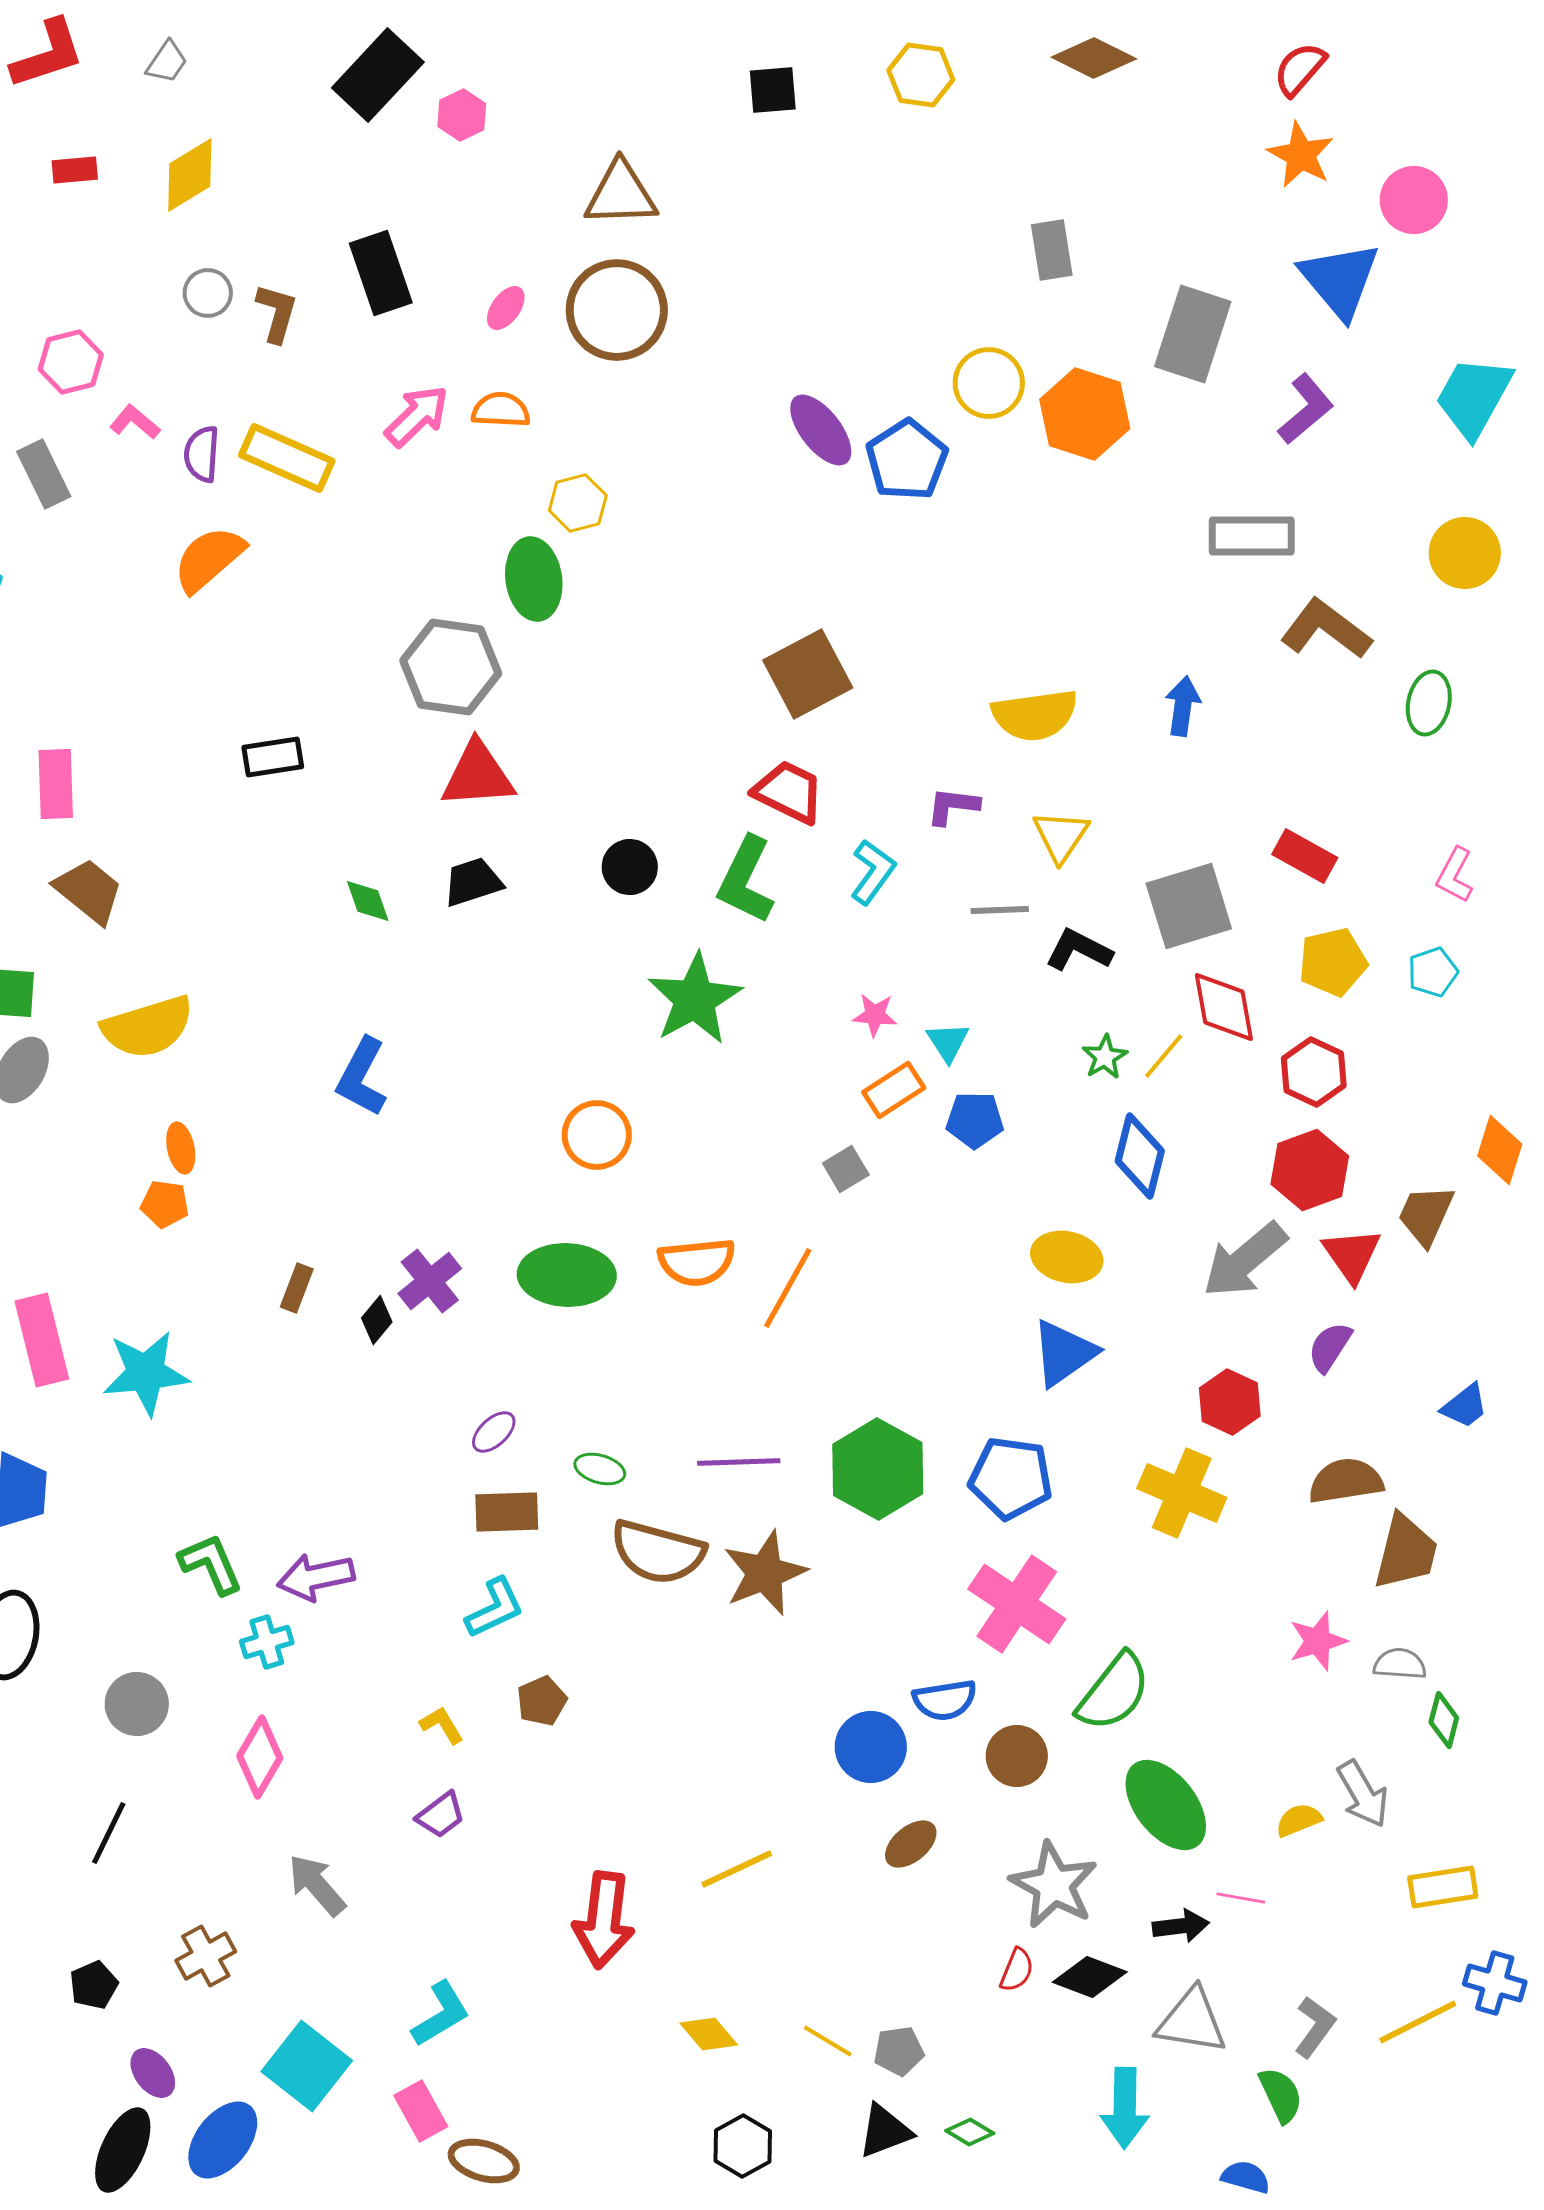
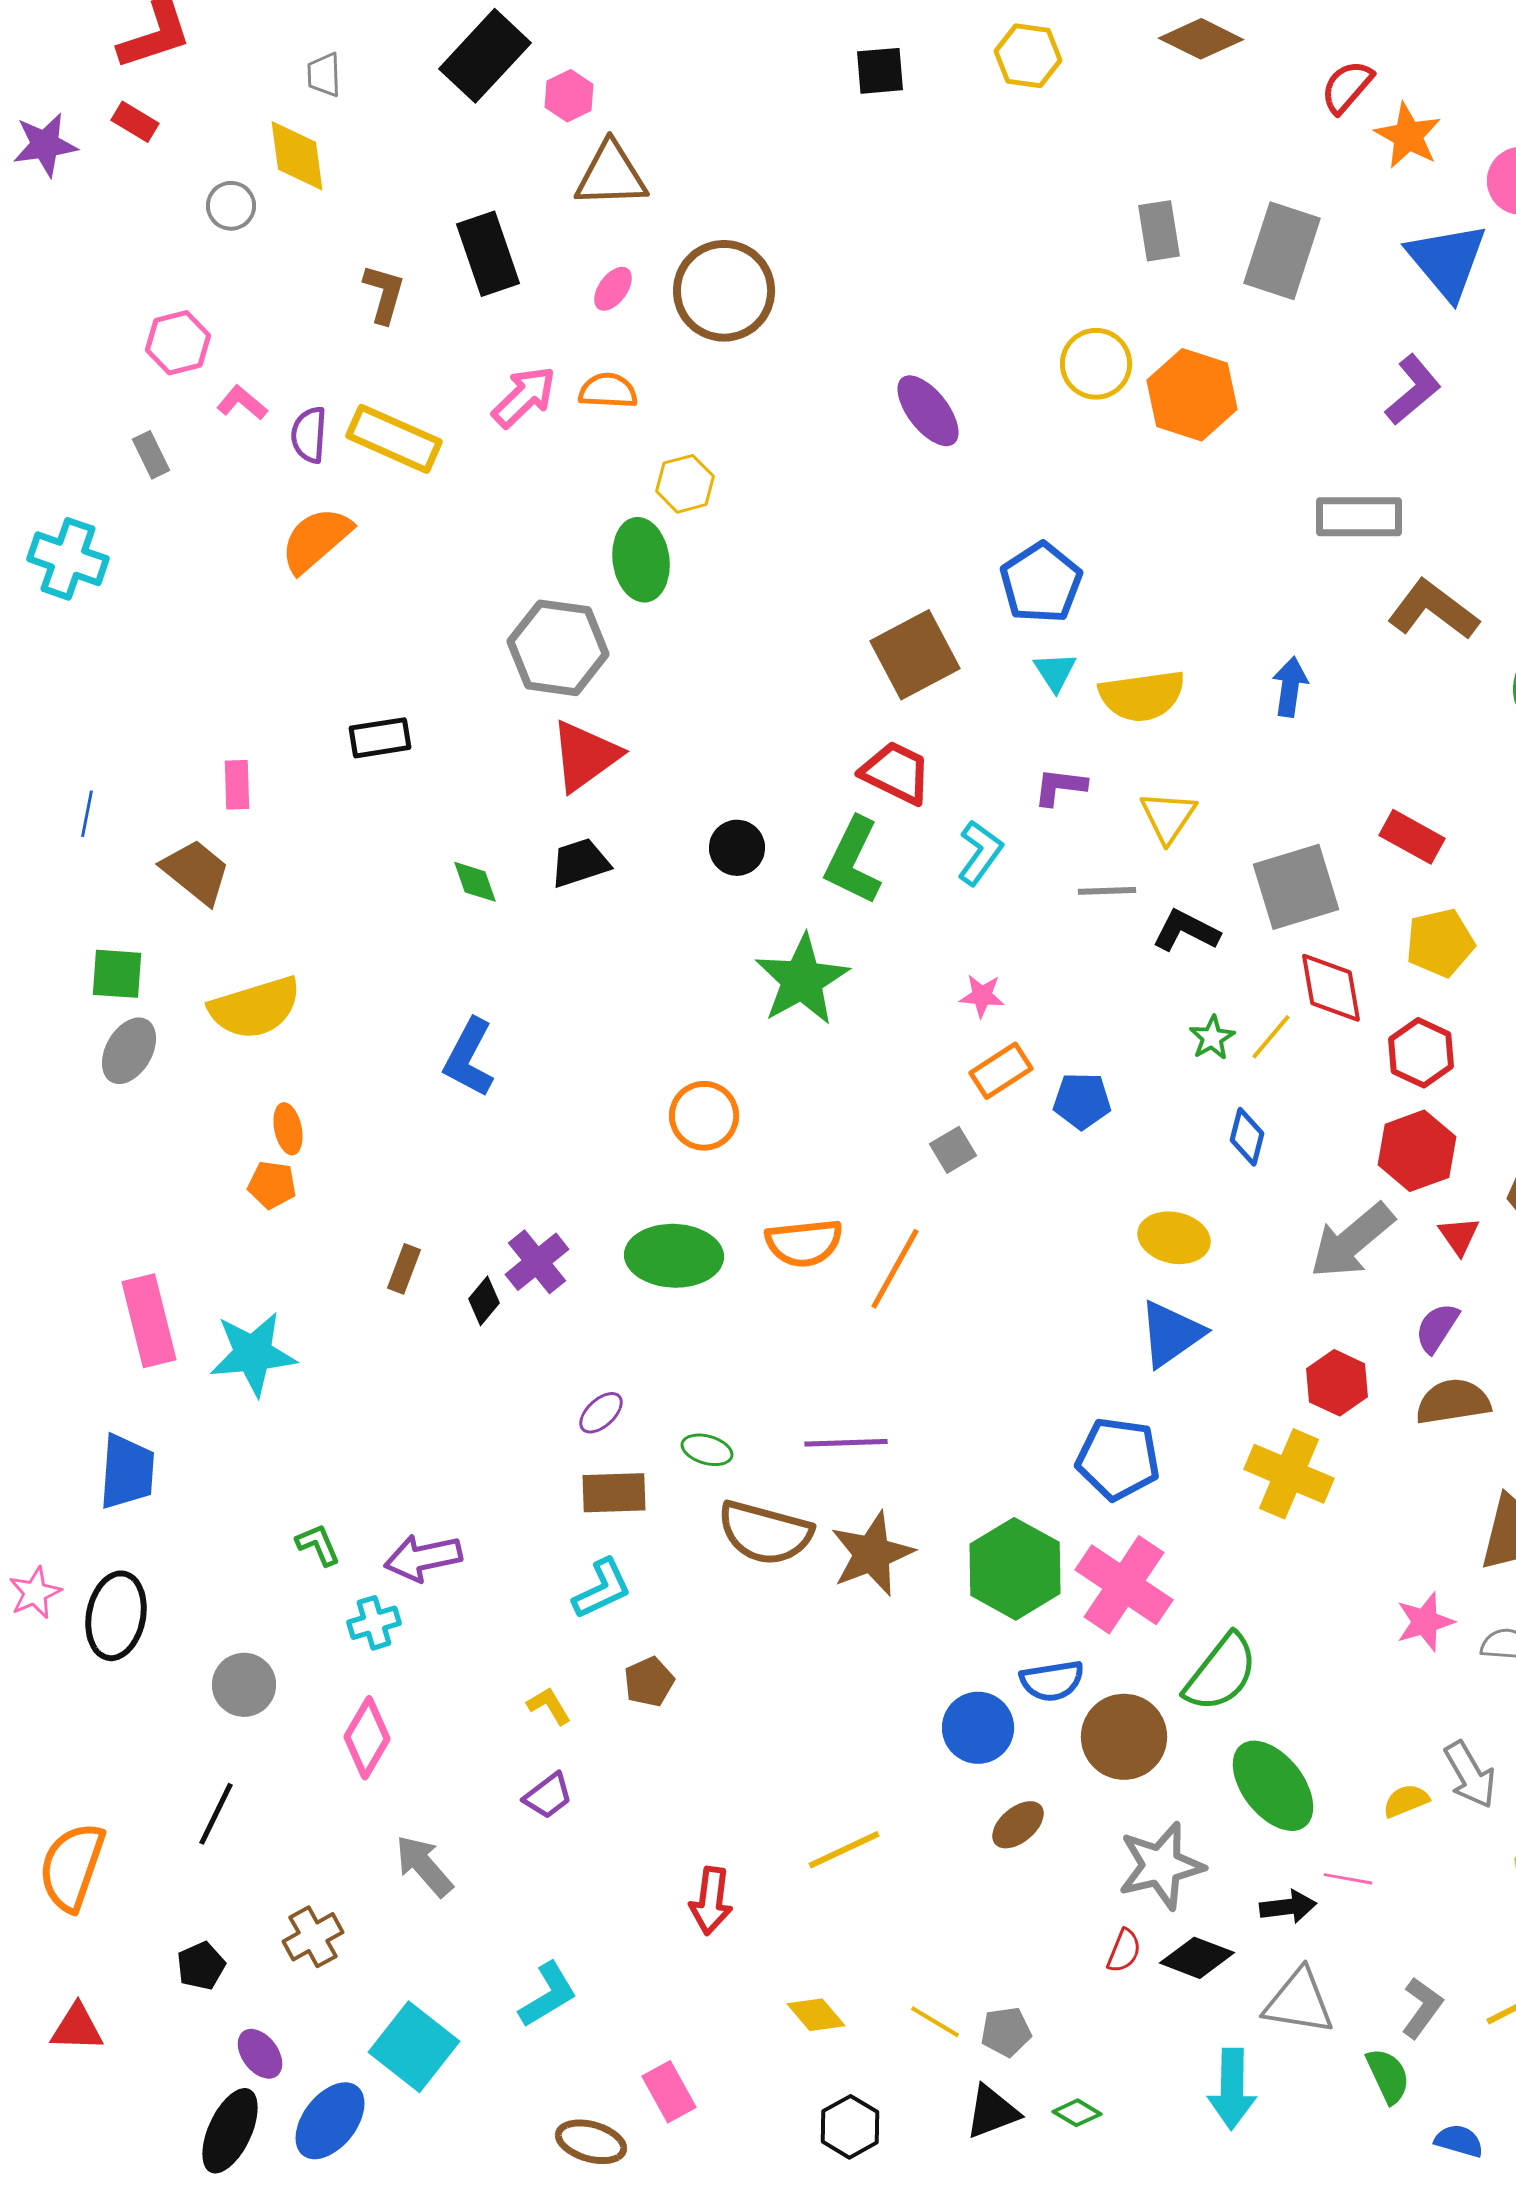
gray trapezoid: (167, 62) -> (324, 75), moved, turned 144
red semicircle: (1300, 69) -> (1347, 87), moved
red rectangle: (75, 170) -> (135, 122), moved, turned 36
yellow diamond: (190, 175) -> (297, 156), turned -66
brown triangle: (621, 194) -> (611, 175), moved
gray circle: (208, 293) -> (231, 206), moved
gray rectangle: (1193, 334) -> (1282, 251), moved
blue pentagon: (907, 460) -> (1041, 583), moved
gray rectangle: (44, 474) -> (151, 455), size x0.7
red triangle: (478, 775) -> (585, 756), turned -32
pink rectangle: (56, 784) -> (237, 785), moved, size x0.7
cyan triangle: (948, 1042) -> (1055, 672), moved
blue diamond: (1140, 1156) -> (1247, 1137), size x0.7
red triangle: (1352, 1255) -> (1459, 1236), size x0.7
green hexagon: (878, 1469) -> (1015, 1569), moved
brown semicircle: (1346, 1481) -> (1453, 1402), moved
green L-shape: (211, 1564) -> (318, 1545), size x0.7
brown circle: (1017, 1756) -> (1124, 1737), size x1.4
gray star: (1054, 1885) -> (1161, 1866), turned 30
red arrow: (604, 1920) -> (711, 1901), size x0.7
pink rectangle: (421, 2111) -> (669, 2092), moved
blue semicircle: (1246, 2177) -> (1459, 2141), moved

